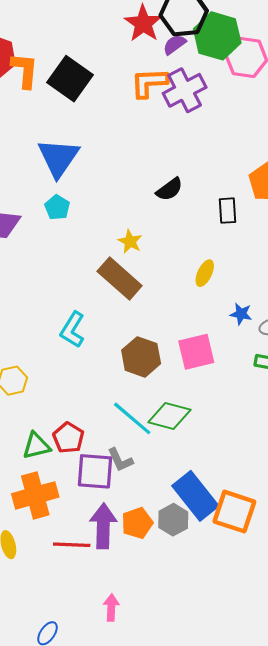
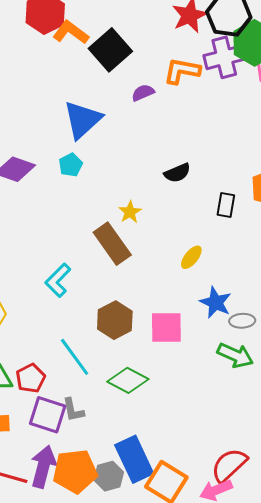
purple semicircle: (174, 45) -> (143, 93), moved
orange L-shape: (25, 70) -> (71, 32), turned -72
purple cross: (185, 90) -> (224, 57), moved
blue star: (241, 314) -> (216, 302), size x1.5
cyan line: (132, 418) -> (75, 357), moved
orange pentagon: (137, 523) -> (75, 471), size x1.5

